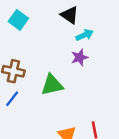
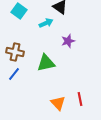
cyan arrow: (85, 35) -> (46, 23), moved

